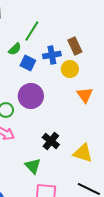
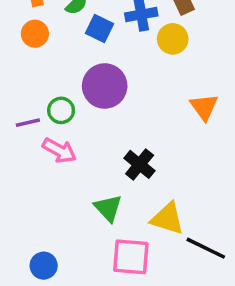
orange triangle: (85, 95) -> (204, 107), moved
yellow triangle: (83, 153) -> (167, 219), moved

